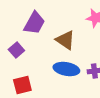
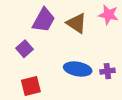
brown triangle: (65, 40) -> (77, 23), moved

